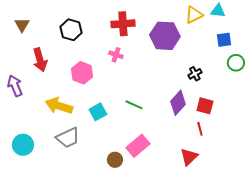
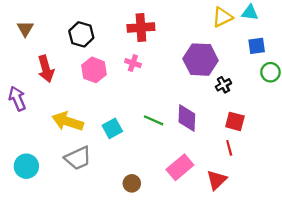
purple hexagon: (165, 36) -> (201, 60), moved
pink hexagon: (82, 73) -> (94, 70), moved
purple diamond: (178, 103) -> (187, 118), moved, turned -40
pink rectangle: (138, 146) -> (180, 167), moved

